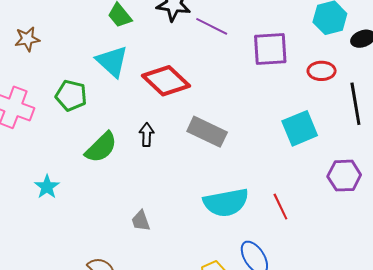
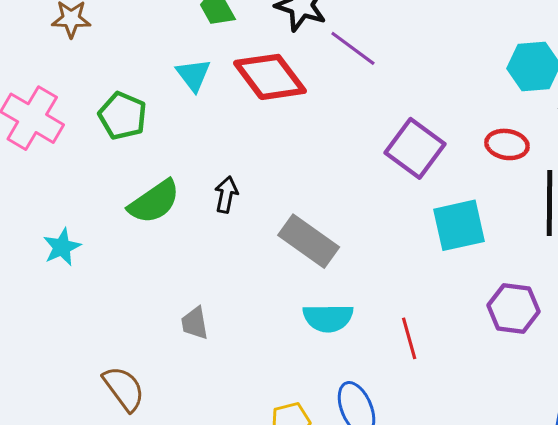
purple square: (270, 49) -> (415, 148), moved, turned 30
cyan triangle: (112, 61) -> (193, 75), size x0.7
red diamond: (166, 81) -> (270, 77), moved
gray rectangle: (207, 132) -> (309, 241), moved
cyan semicircle: (226, 202) -> (328, 318), size x0.7

